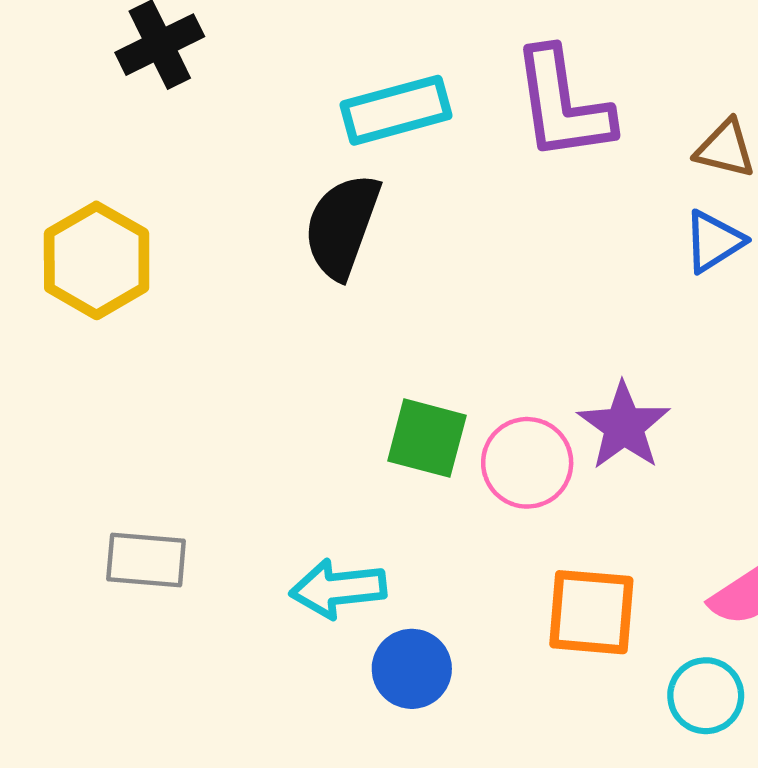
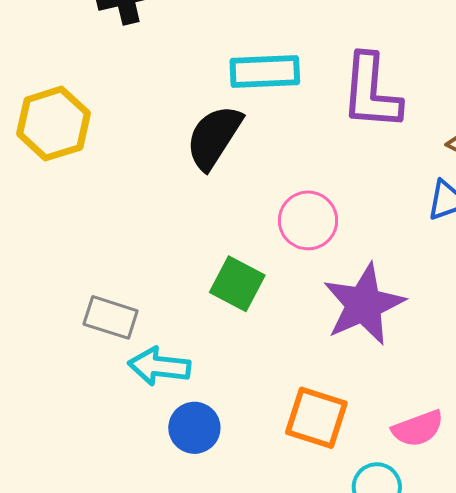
purple star: (624, 426) -> (364, 304), size x1.4
pink circle: (527, 463) -> (308, 220), moved
gray rectangle: (146, 560) -> (111, 317), moved

